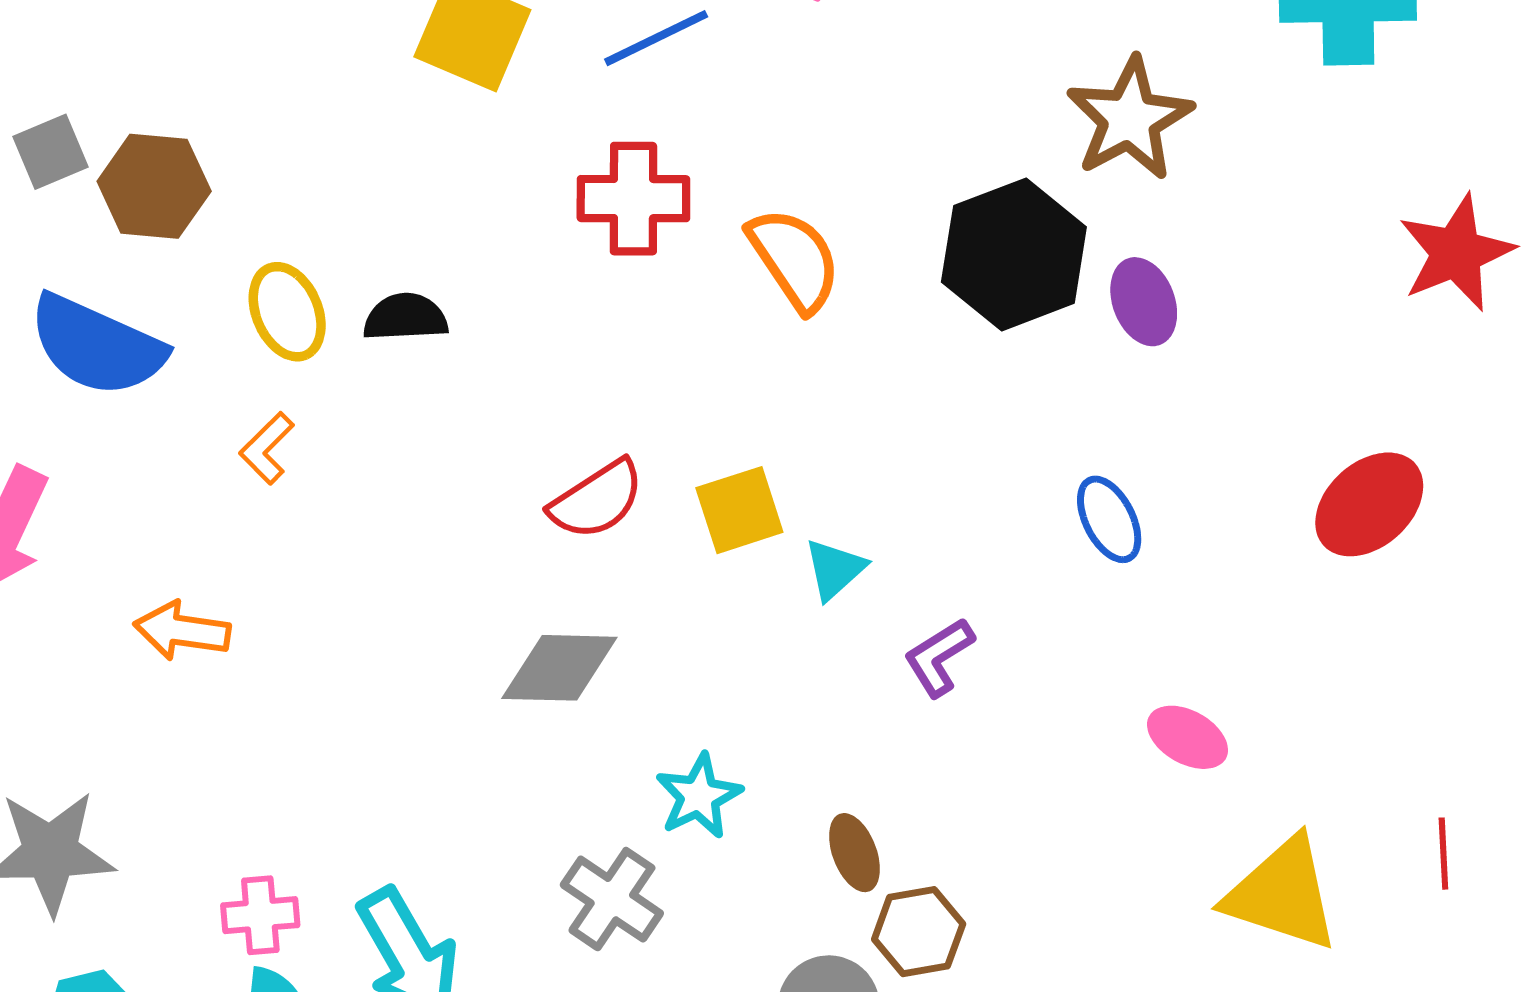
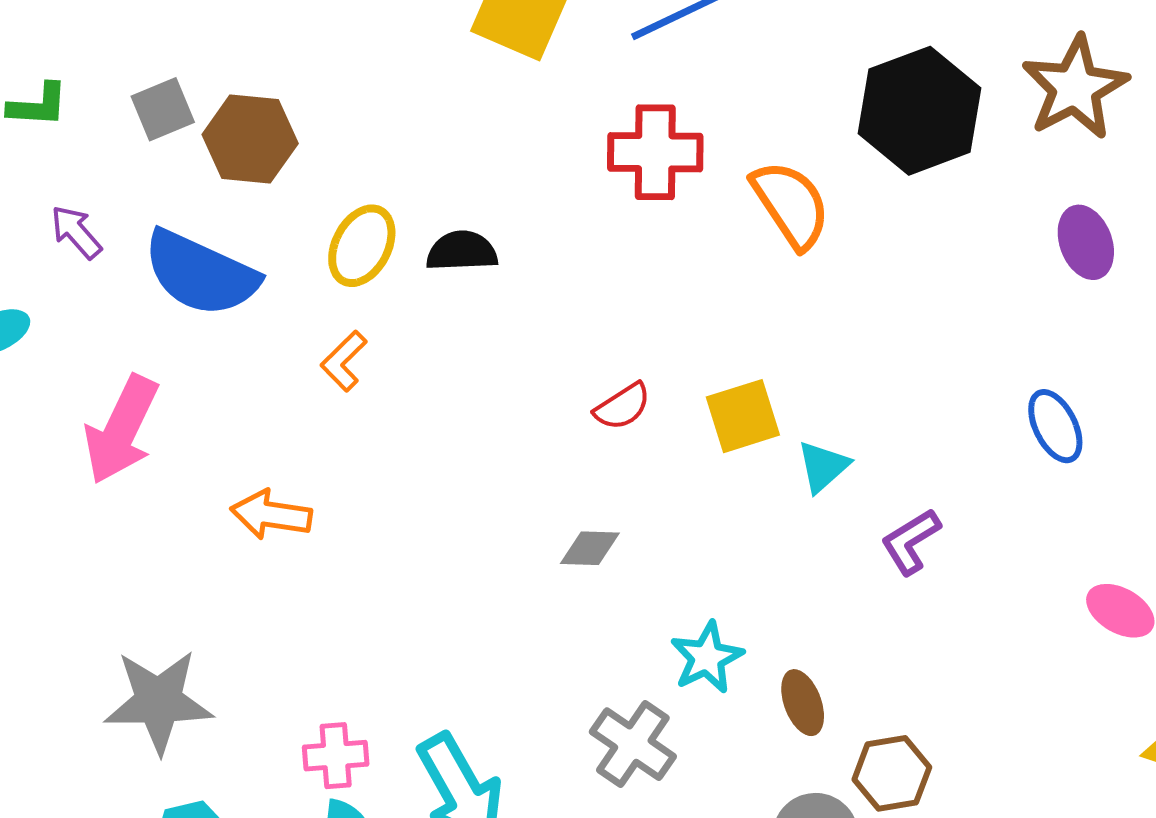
black hexagon: (1014, 254) -> (919, 111), moved
yellow ellipse: (287, 312) -> (362, 246), turned 50
red semicircle: (597, 500) -> (622, 407), size x0.7
gray diamond: (559, 668) -> (590, 548), size x0.6
brown ellipse: (854, 853) -> (803, 703), moved

